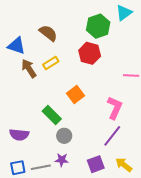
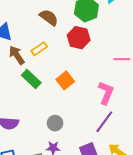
brown semicircle: (48, 33) -> (49, 17), moved
green rectangle: (52, 115) -> (31, 79), moved

